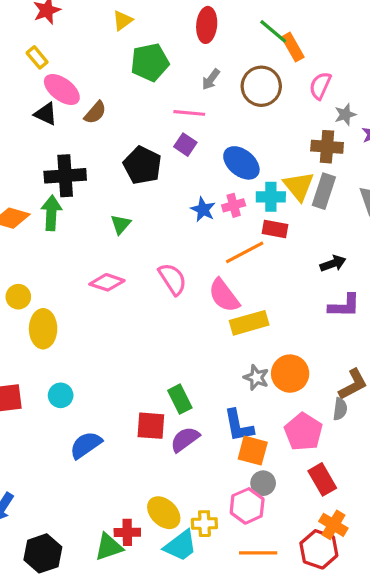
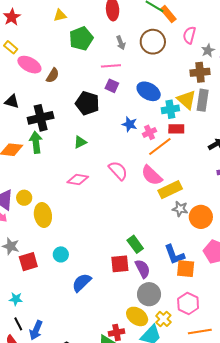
yellow triangle: (123, 21) -> (60, 15), turned 32
gray arrow: (211, 79) -> (121, 43), turned -48
black triangle: (46, 114) -> (12, 101), moved
pink cross: (234, 205) -> (150, 132), moved
green triangle: (121, 224) -> (80, 142), turned 32
gray star: (256, 377) -> (180, 209), moved
purple semicircle: (185, 439) -> (143, 269), turned 108
gray circle: (263, 483) -> (149, 294), moved, size x1.5
yellow cross: (204, 524) -> (163, 319), turned -35

